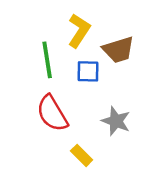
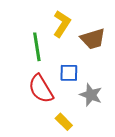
blue square: (88, 71) -> (69, 73), moved

